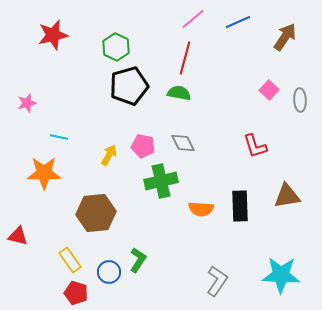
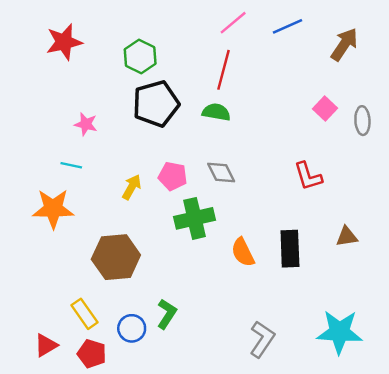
pink star: (27, 103) -> (86, 124), moved, turned 30
brown triangle: (287, 196) -> (347, 237), size x0.7
orange semicircle: (201, 209) -> (243, 252), turned 60
red triangle: (18, 236) -> (46, 345), moved, turned -45

